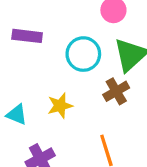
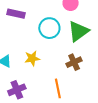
brown cross: (116, 91) -> (74, 62), moved

